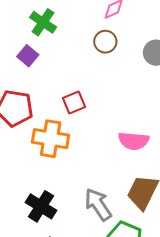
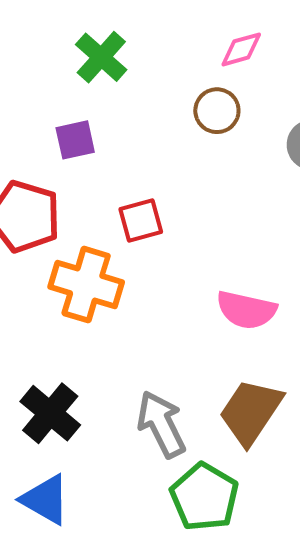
purple square: (28, 56) -> (75, 140), moved, turned 30

